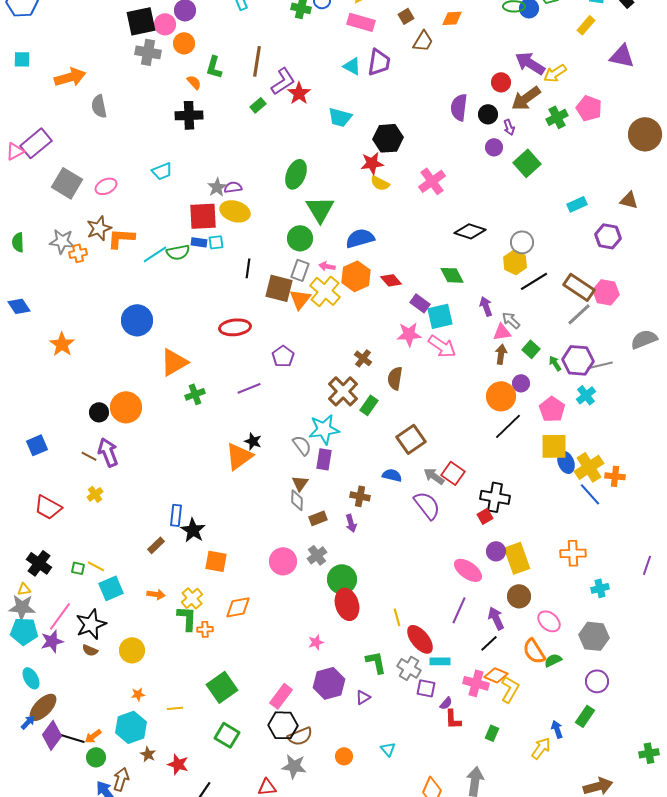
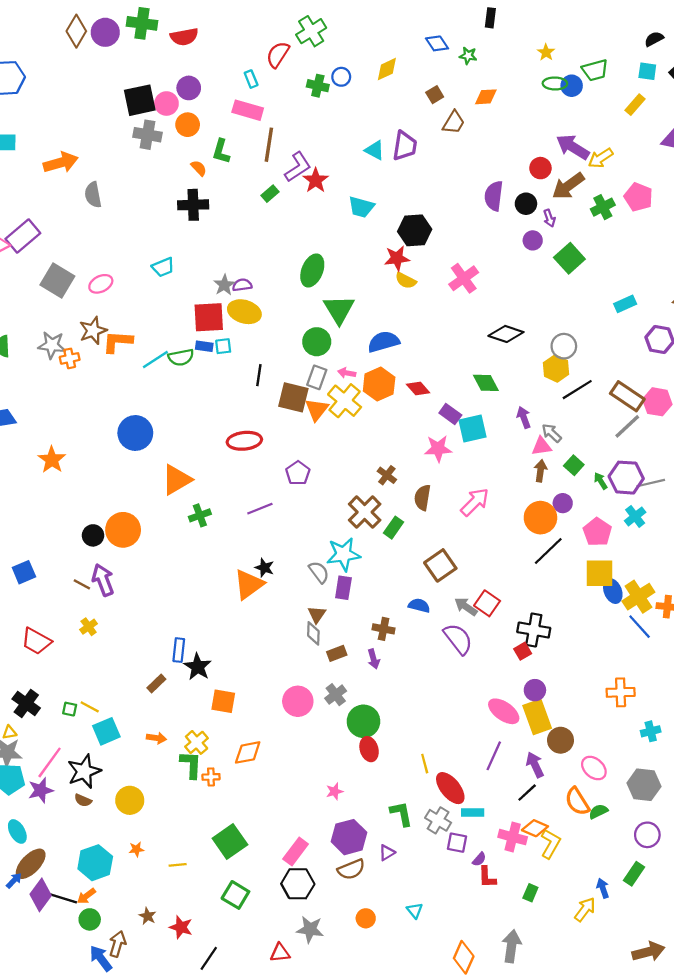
pink rectangle: (361, 22) -> (248, 110), moved
pink arrow: (442, 346) -> (475, 502), moved, turned -80
yellow rectangle: (517, 558) -> (537, 717), moved
red ellipse: (347, 604) -> (369, 749), size x0.7
cyan hexagon: (131, 727) -> (95, 863), moved
brown semicircle: (300, 736) -> (351, 869), moved

